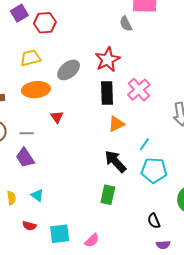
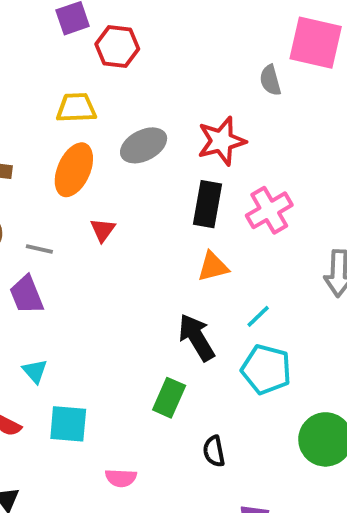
orange ellipse: (36, 90) -> (74, 170), turned -72
black semicircle: (154, 221) -> (214, 451), moved
cyan square: (60, 234) -> (68, 424), moved
pink semicircle: (92, 240) -> (121, 478), turned 35

